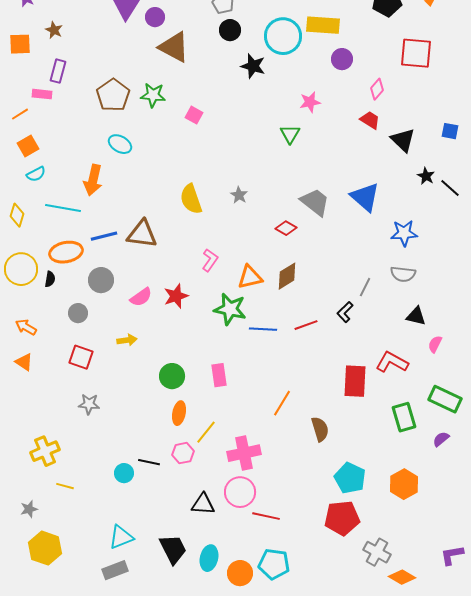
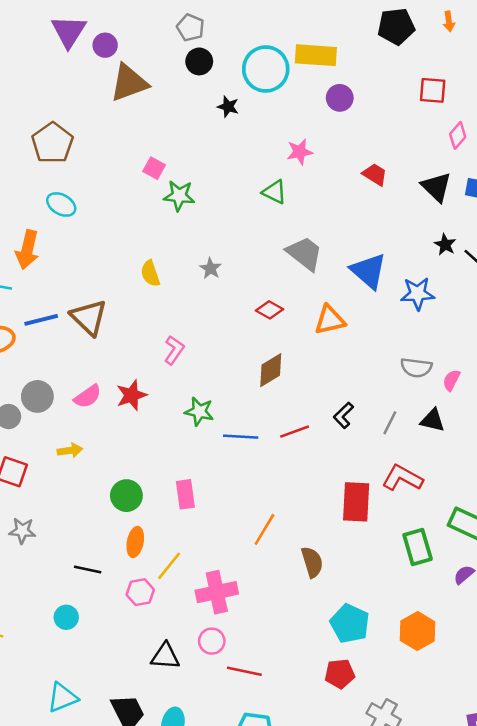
brown triangle: (174, 47) -> (129, 83), turned -48
red square: (416, 53) -> (433, 90), size x0.7
black star: (253, 66) -> (228, 107), size x0.7
pink diamond: (377, 89) -> (458, 135), moved
green star: (153, 95) -> (179, 196), moved
green triangle: (290, 134) -> (274, 192), turned -35
black triangle: (403, 140) -> (436, 187), moved
yellow semicircle: (191, 199) -> (150, 273), size x0.7
gray trapezoid: (315, 202) -> (305, 253), moved
blue star: (404, 233) -> (418, 294), moved
brown triangle: (142, 234) -> (89, 317), turned 36
orange triangle: (250, 277) -> (330, 320), moved
gray circle: (101, 280) -> (37, 396), moved
gray line: (365, 287) -> (390, 423), moved
green star: (230, 309) -> (199, 412), size x0.7
pink semicircle: (435, 344) -> (451, 380), moved
black line: (149, 462) -> (88, 570), moved
pink circle: (240, 492) -> (212, 641), size x0.7
red pentagon: (342, 518) -> (340, 674), size x0.7

